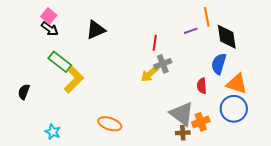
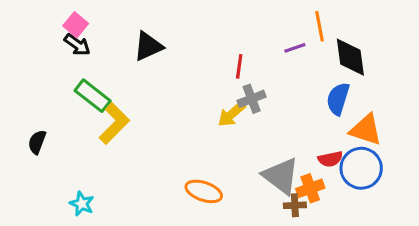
red semicircle: (202, 86) -> (330, 159), moved, turned -98
orange ellipse: (110, 124) -> (204, 191), moved
brown cross: (183, 133) -> (295, 205), moved

